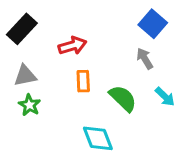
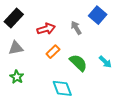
gray arrow: (145, 58) -> (76, 28), moved
orange rectangle: (83, 81) -> (53, 52), turned 48
green star: (29, 105) -> (17, 77), moved

